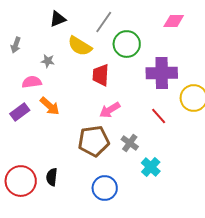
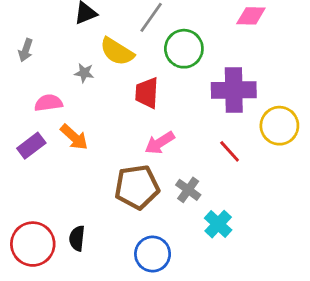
gray star: (48, 61) -> (84, 73), moved

